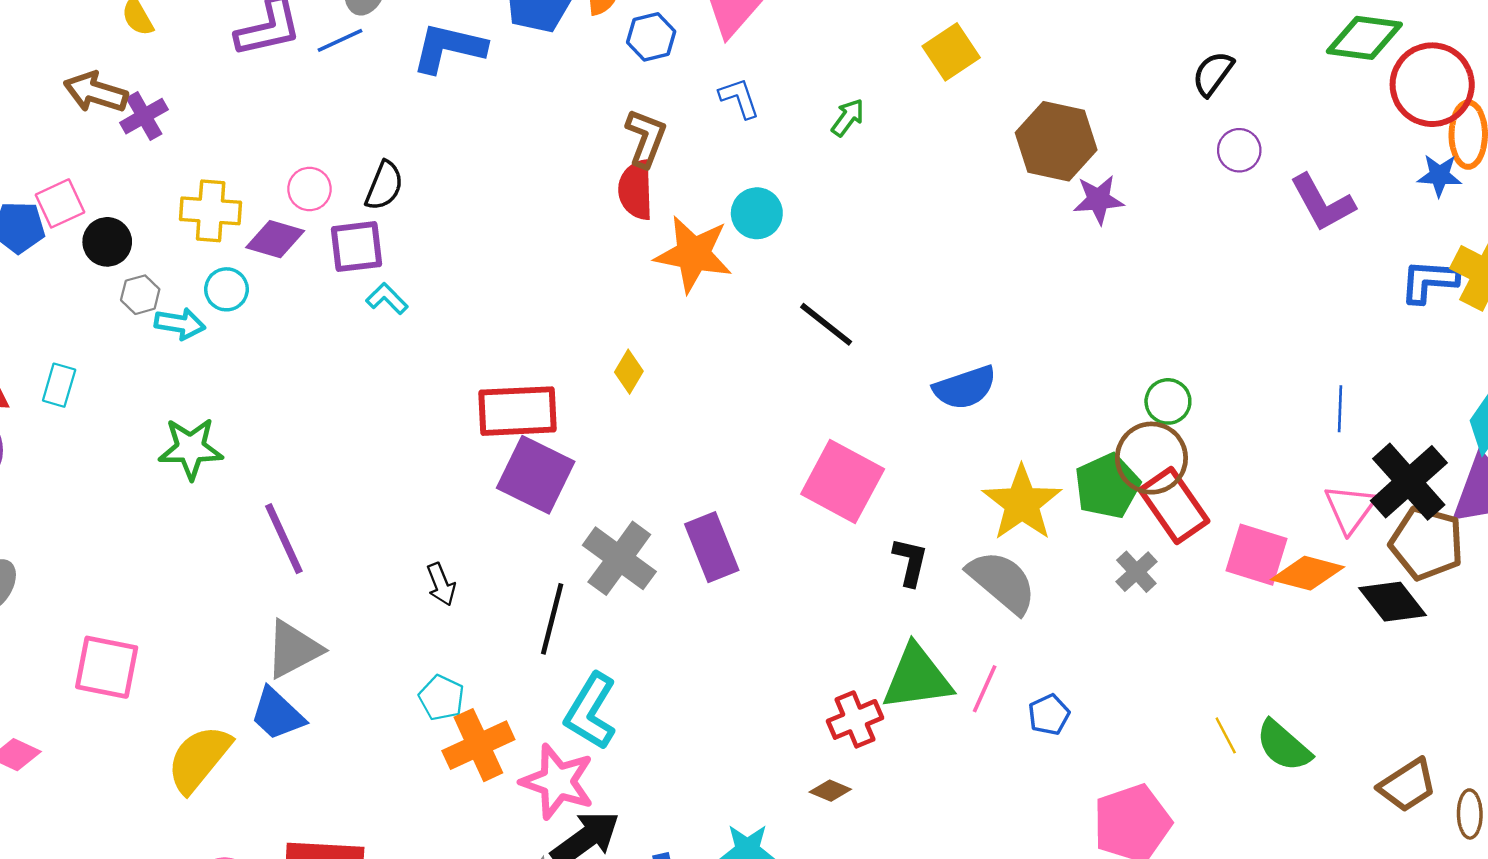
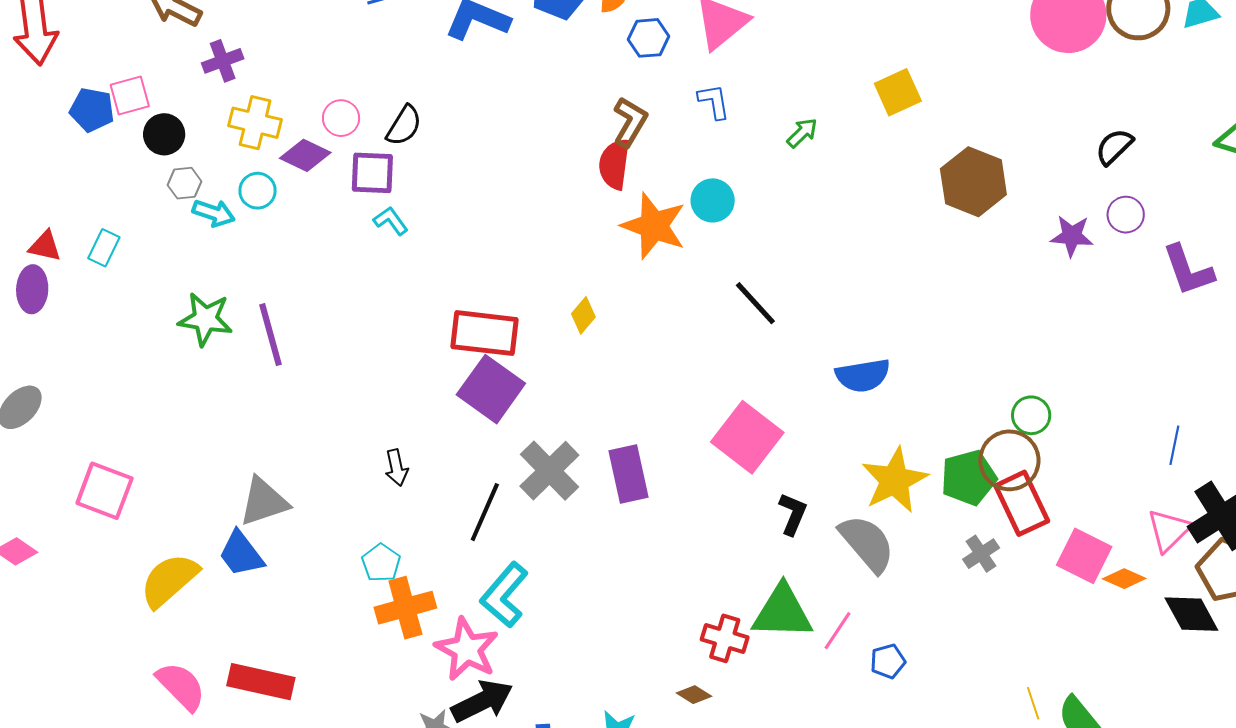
purple cross: (144, 116) -> (223, 61), moved
purple star: (1098, 200) -> (1072, 236), moved
purple line: (284, 539) -> (271, 335), moved
orange diamond: (1308, 573) -> (1124, 579), size x0.7
red cross: (855, 719) -> (725, 638), turned 30

